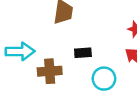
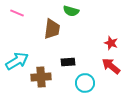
cyan arrow: (20, 51) -> (17, 61), turned -30

